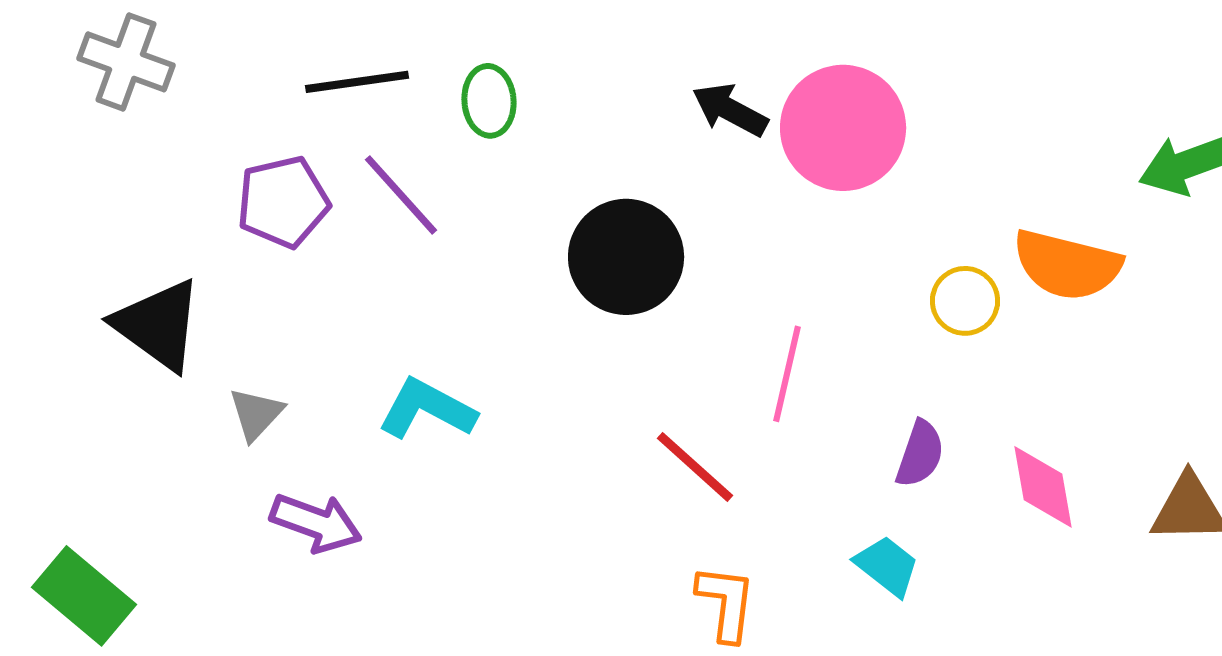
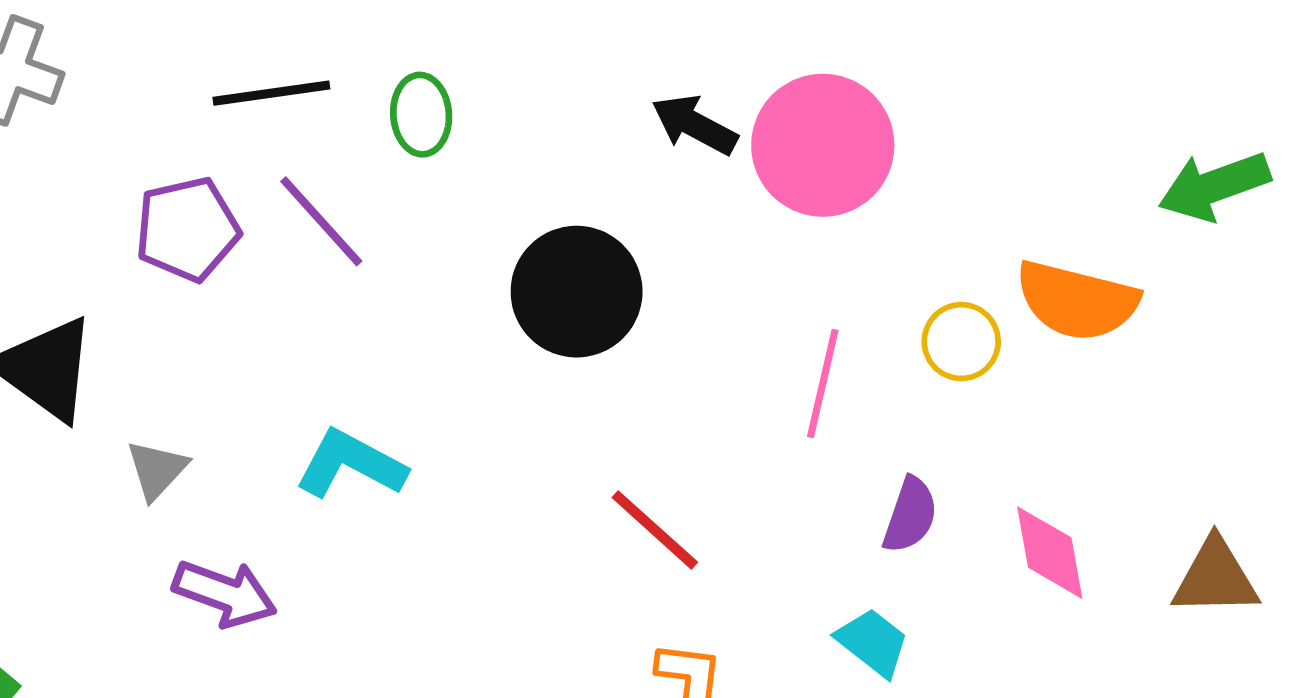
pink line: (787, 374) -> (823, 384), moved

